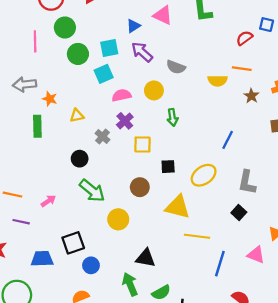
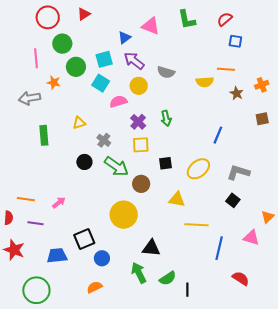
blue square: (267, 25) -> (235, 41), moved
red semicircle: (244, 38) -> (225, 19), moved
cyan square: (104, 74) -> (101, 83), turned -30
yellow circle: (154, 90) -> (139, 86), moved
orange star: (50, 99) -> (54, 82), moved
purple cross: (125, 121) -> (138, 122), moved
gray L-shape: (247, 182) -> (238, 172), turned 100
green arrow: (92, 191) -> (116, 166), moved
yellow triangle: (178, 207) -> (177, 199), size x0.7
yellow circle: (118, 219) -> (124, 215), size x1.4

